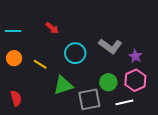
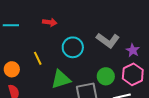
red arrow: (52, 28) -> (50, 22), turned -32
orange circle: (14, 58) -> (12, 69), moved
yellow line: (40, 64) -> (38, 58), turned 32

